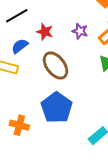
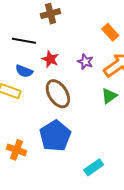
black line: (17, 16) -> (24, 41), turned 35
blue semicircle: (20, 46) -> (24, 71), turned -126

